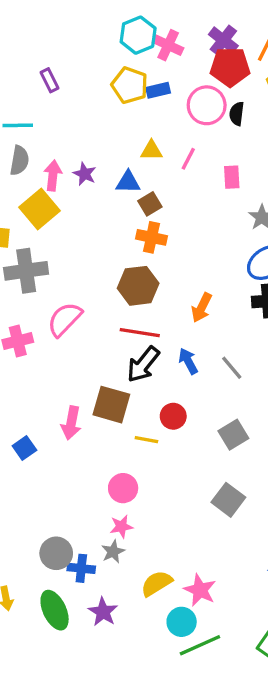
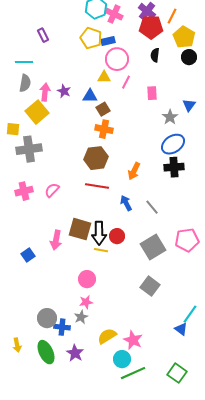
pink circle: (207, 105) -> (117, 59), moved
pink semicircle: (65, 319) -> (52, 190), moved, size x0.7
black arrow: (143, 364) -> (99, 233), moved, turned -40
gray square: (233, 435) -> (153, 247), size x1.4

